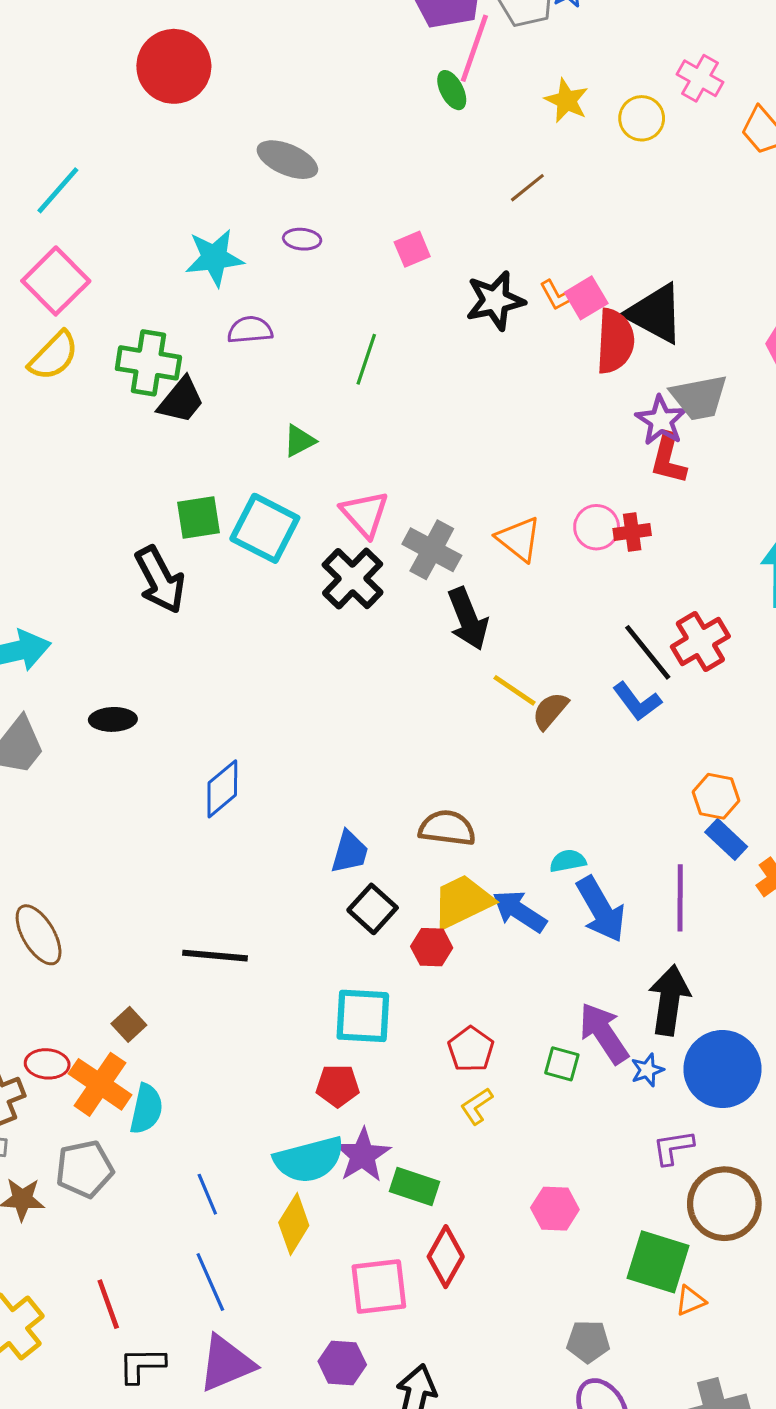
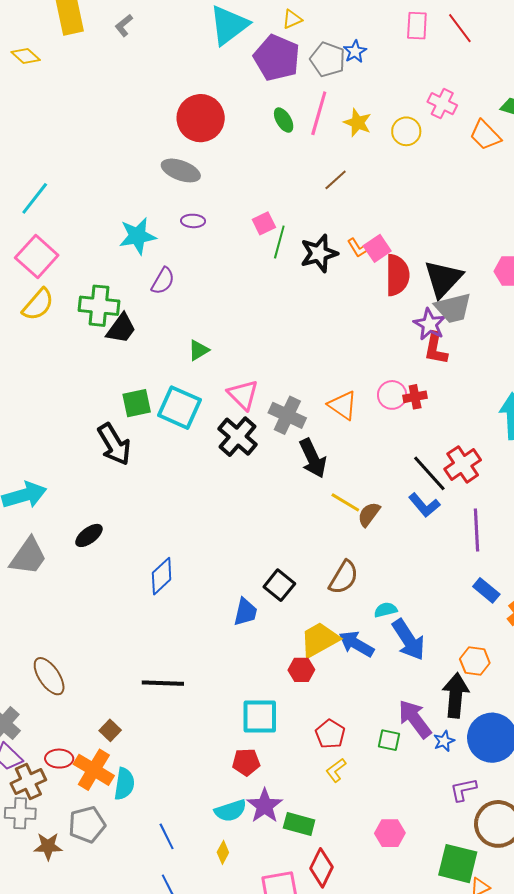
pink line: (474, 48) -> (319, 113), moved
red circle: (174, 66) -> (201, 118), moved
black triangle: (655, 314) -> (443, 279), moved, turned 48
purple semicircle: (250, 330) -> (163, 281), turned 128
green line: (366, 359) -> (279, 242), moved
black ellipse: (113, 719) -> (89, 535), turned -32
orange hexagon: (716, 796) -> (475, 661), moved
brown semicircle: (447, 828) -> (344, 577), moved, turned 117
purple line: (680, 898) -> (476, 530), moved
black square: (373, 909) -> (279, 585), moved
cyan semicircle: (309, 1160) -> (230, 811), size x0.7
yellow diamond: (294, 1224) -> (223, 852), size x0.6

